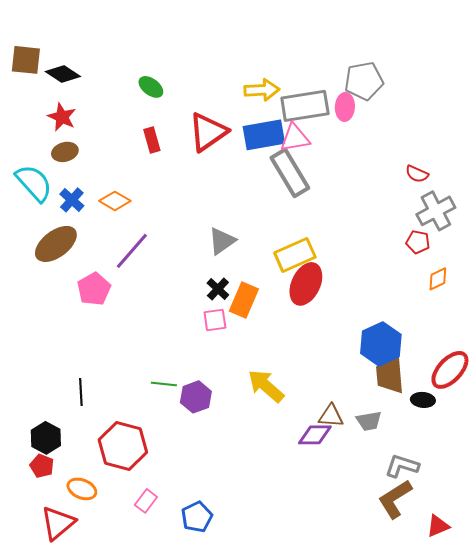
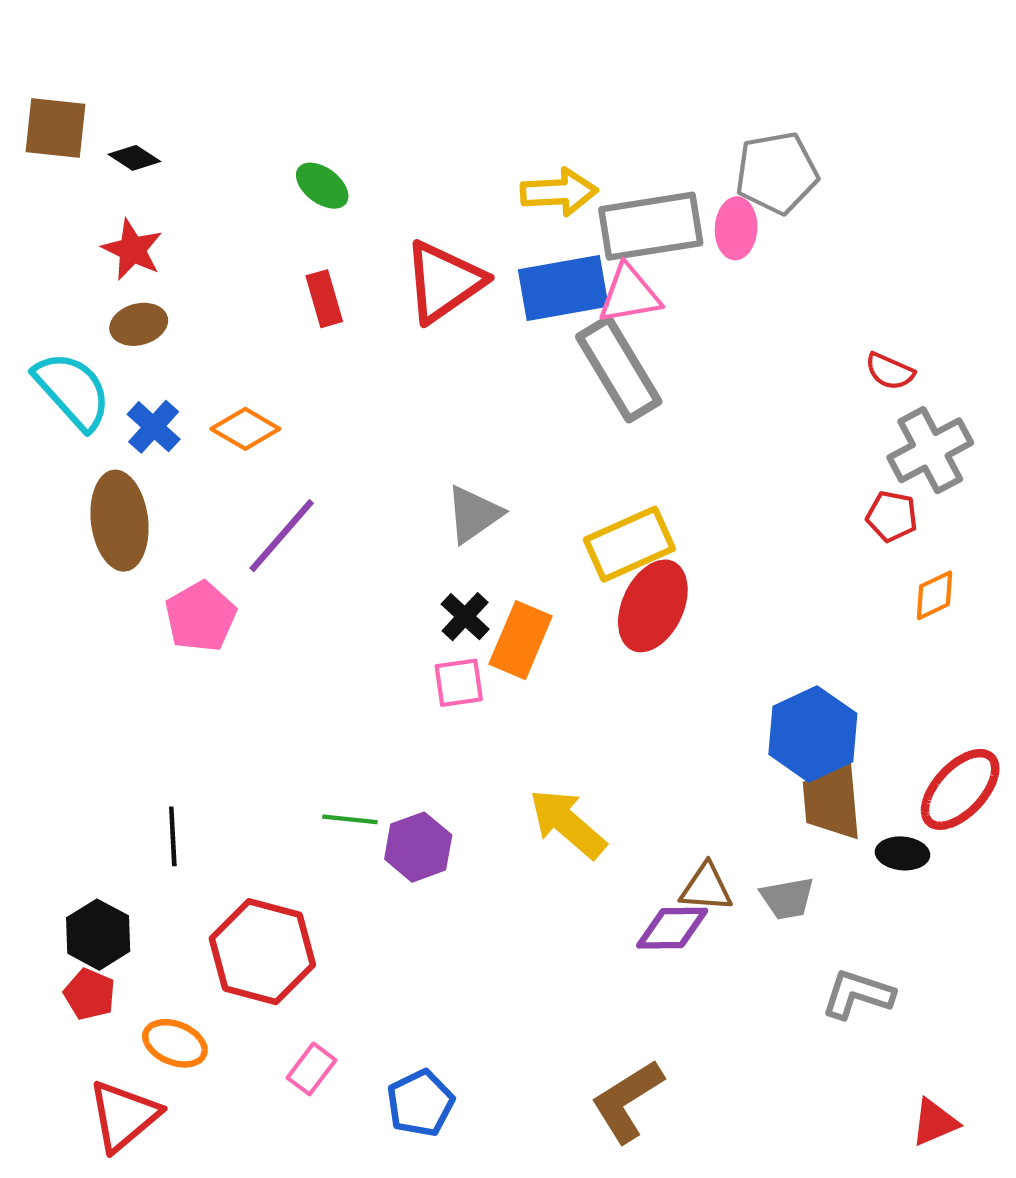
black diamond: (63, 74) -> (134, 158), size x0.7
brown ellipse: (56, 244) -> (119, 521), turned -60
brown L-shape: (395, 499) -> (627, 1101), moved

